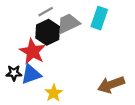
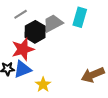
gray line: (46, 12) -> (21, 14), moved
red star: (32, 51) -> (23, 49), turned 30

